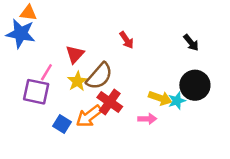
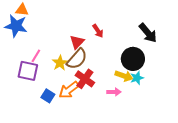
black arrow: (191, 43) -> (148, 33), size x1.5
red triangle: (75, 54) -> (77, 42), moved
black circle: (195, 85) -> (133, 59), moved

